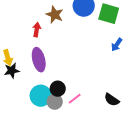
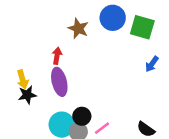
red arrow: (37, 30) -> (57, 56), moved

